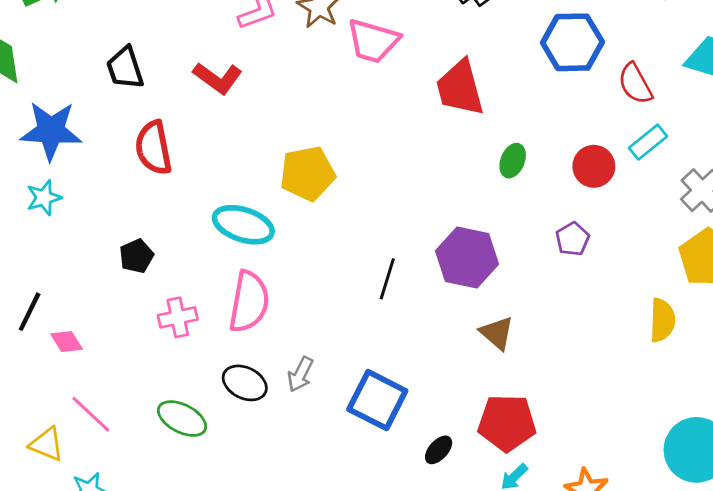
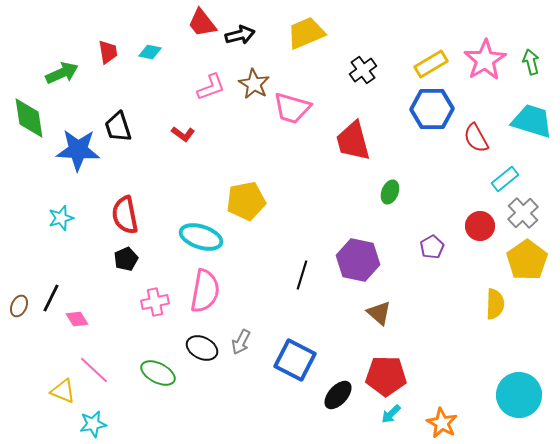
red L-shape: (218, 78) -> (183, 134), size x0.7
blue star: (51, 131) -> (78, 150), moved
cyan rectangle: (648, 142) -> (505, 179), moved
red semicircle: (154, 148) -> (125, 215), moved
red circle: (594, 166) -> (480, 226), moved
black ellipse: (439, 450) -> (338, 395), size x1.4

